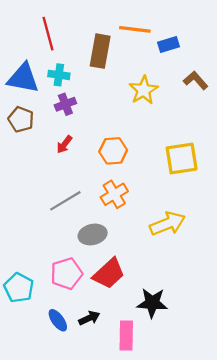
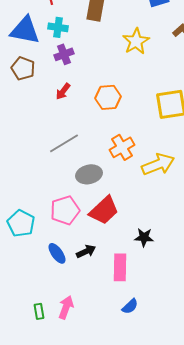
orange cross: (114, 194) -> (122, 147), moved
black star: (152, 303) -> (144, 237), size x0.7

